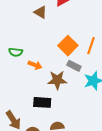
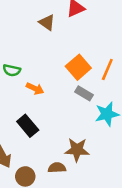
brown star: (57, 80) -> (77, 150), moved
black rectangle: (42, 102) -> (28, 126), moved, turned 42

